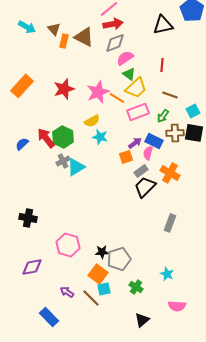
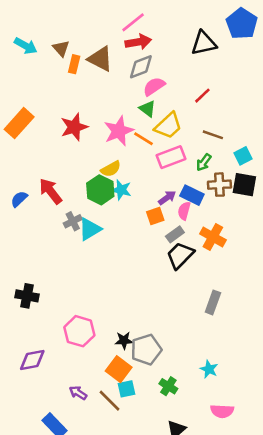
red line: (162, 65) -> (202, 96), turned 40
green triangle: (129, 74) -> (147, 109), moved
green hexagon: (63, 137) -> (100, 190), moved

